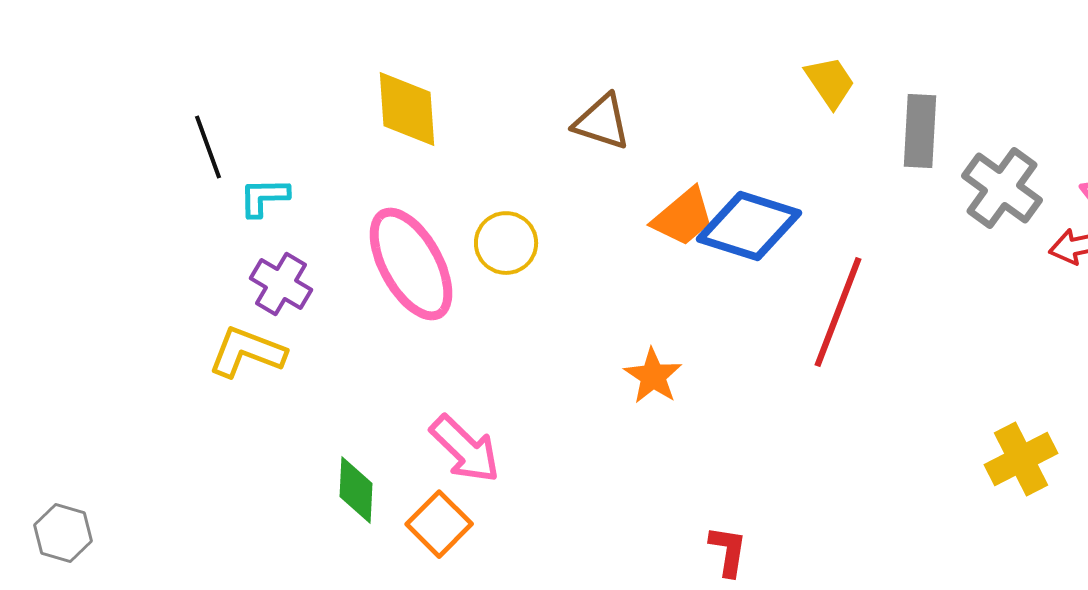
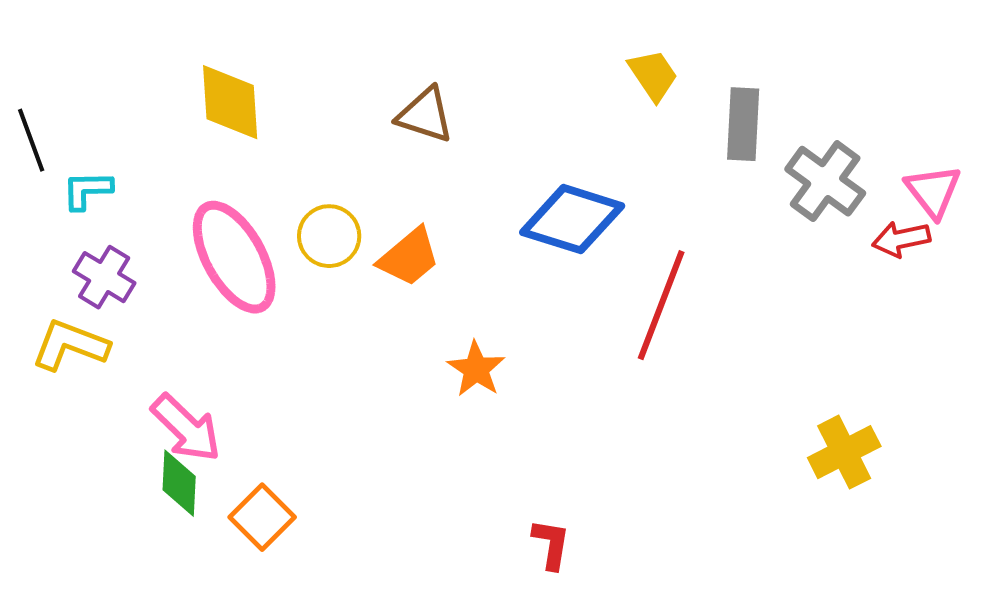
orange trapezoid: (683, 217) -> (409, 257), moved
pink arrow: (465, 449) -> (186, 428), moved

